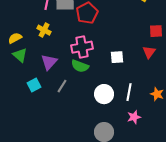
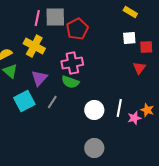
yellow cross: (44, 30) -> (34, 46), size x1.5
white square: (117, 57) -> (129, 38), moved
cyan square: (34, 85) -> (24, 101), size x1.5
pink star: (134, 117) -> (134, 118), moved

